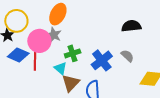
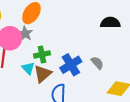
black semicircle: (131, 26) -> (110, 23), moved
brown triangle: (71, 83) -> (43, 74), moved

